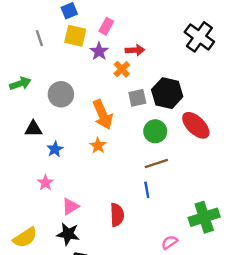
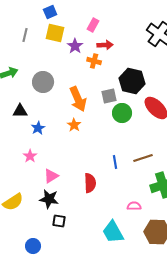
pink rectangle: (106, 26) -> (93, 25), moved
gray line: (39, 38) -> (25, 35), turned 32
orange cross: (122, 69) -> (94, 61), turned -32
gray square: (137, 98) -> (109, 96), moved
brown line: (156, 164) -> (143, 158), moved
pink semicircle: (170, 242) -> (134, 206), turned 32

